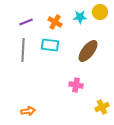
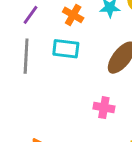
purple line: (26, 22) -> (30, 15), turned -32

